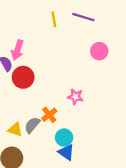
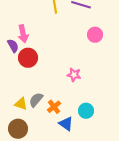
pink arrow: (17, 50) -> (23, 34), turned -30
orange cross: (49, 115) -> (54, 107), moved
cyan circle: (64, 138) -> (86, 111), moved

